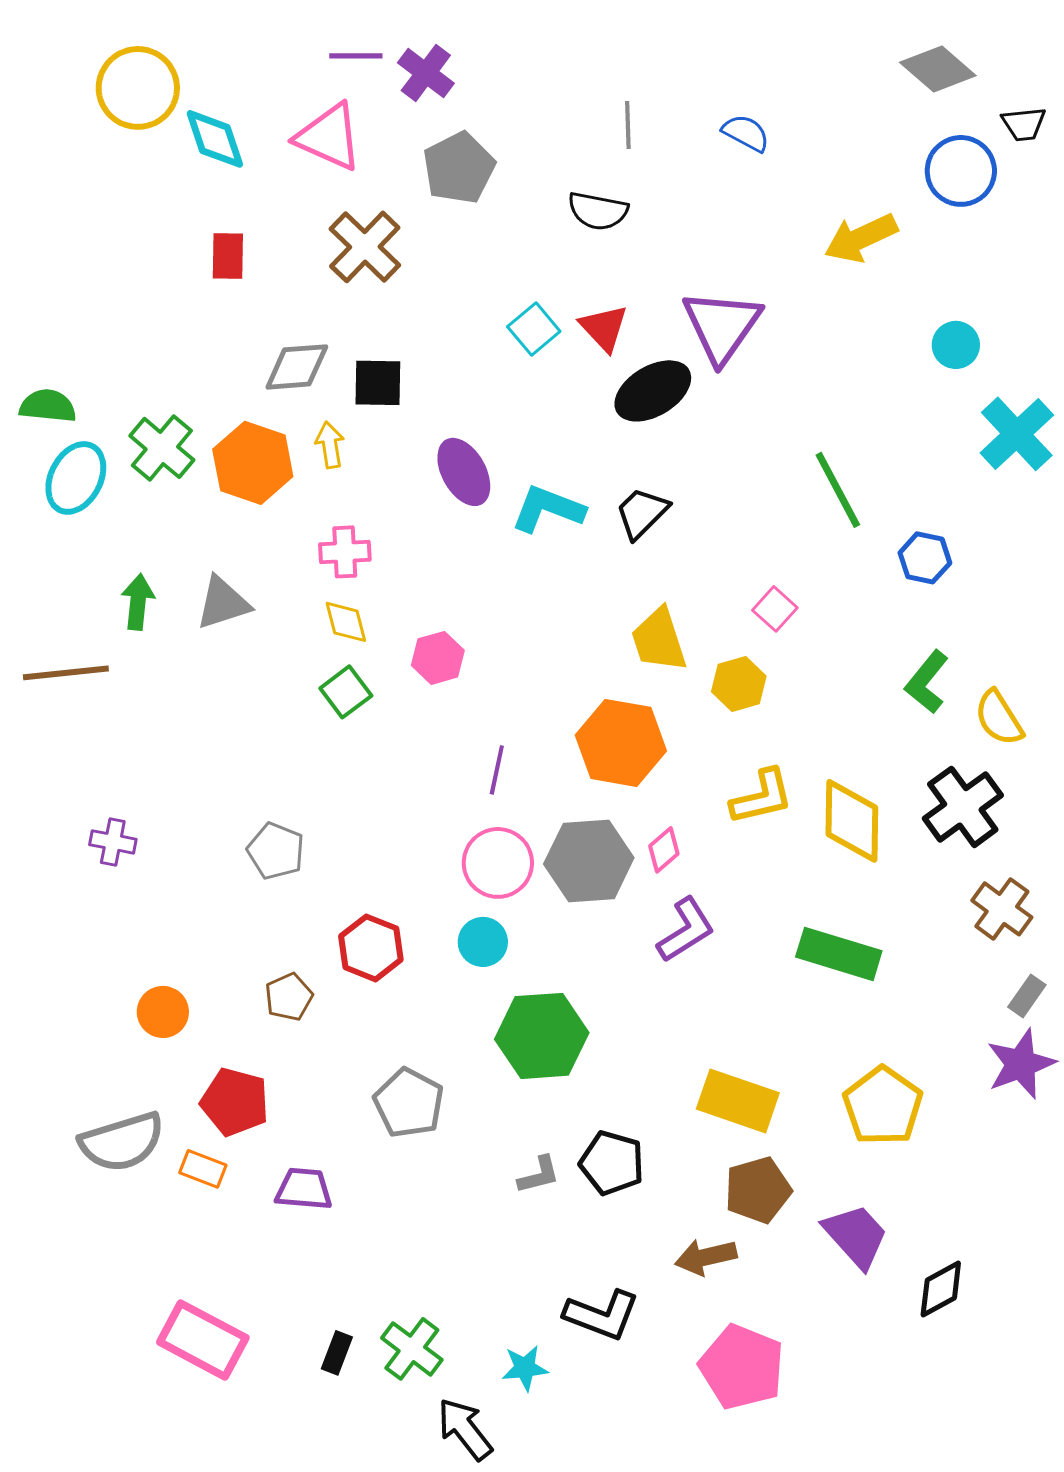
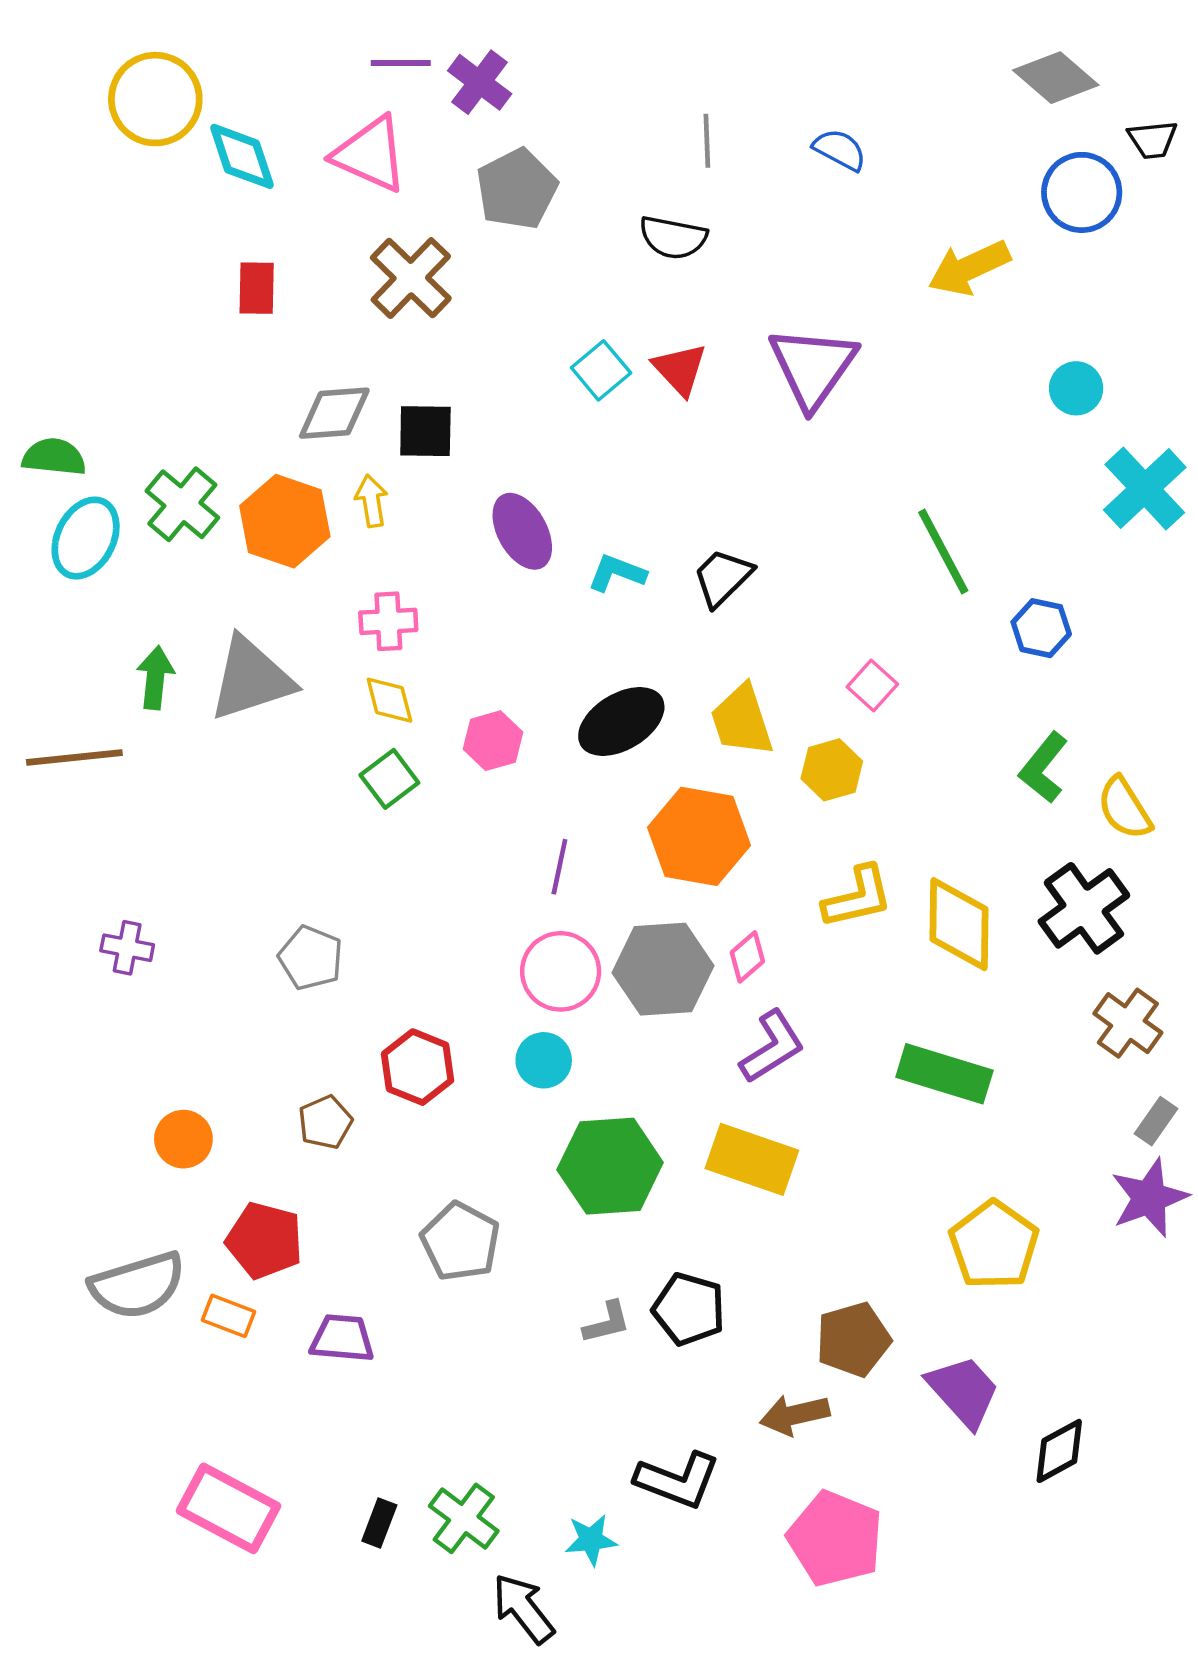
black ellipse: (653, 391) -> (621, 722), moved
cyan L-shape: (548, 509) -> (617, 573), size x0.7
gray triangle: (223, 603) -> (251, 679), size x1.4
yellow rectangle: (738, 1101) -> (752, 1159), moved

